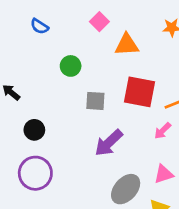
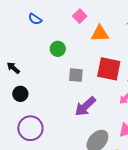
black circle: (34, 130) -> (20, 94), moved

